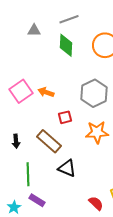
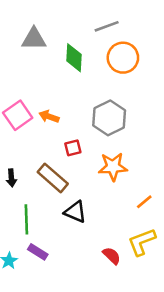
gray line: (69, 19) -> (107, 26), moved
gray triangle: (34, 30) -> (34, 39), size x1.5

